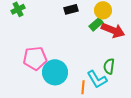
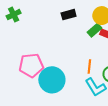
orange line: (83, 87) -> (89, 66), moved

